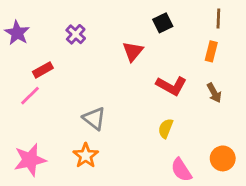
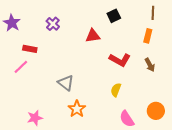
red triangle: (133, 51) -> (93, 36), turned 42
red rectangle: (43, 70) -> (30, 49), turned 40
orange star: (86, 156) -> (77, 109), moved
pink star: (30, 160) -> (35, 118), moved, size x0.7

